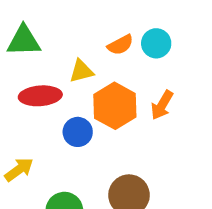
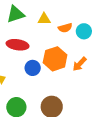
green triangle: (24, 41) -> (15, 14), turned -30
yellow triangle: (81, 71) -> (44, 19), moved

